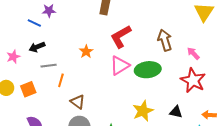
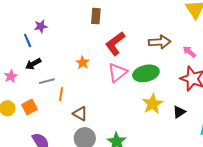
blue line: (34, 23) -> (28, 40), turned 48
brown arrow: (165, 40) -> (160, 42), turned 110
yellow star: (143, 111) -> (153, 104), moved
black triangle: (176, 112) -> (179, 112), turned -40

